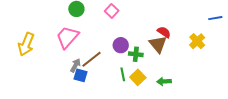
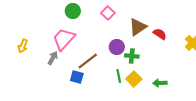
yellow arrow: (26, 44) -> (23, 46), size x0.6
brown triangle: (158, 44) -> (138, 27), moved, turned 36
gray arrow: (75, 65) -> (53, 58), moved

